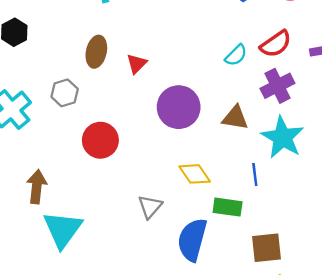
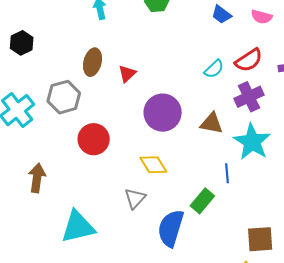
gray hexagon: (65, 93) -> (64, 97), size x1.4
yellow diamond: (195, 174) -> (153, 165), moved
green rectangle: (228, 207) -> (202, 201), turned -60
cyan triangle: (63, 229) -> (78, 227), moved, turned 39
brown square: (266, 248) -> (260, 239), moved

